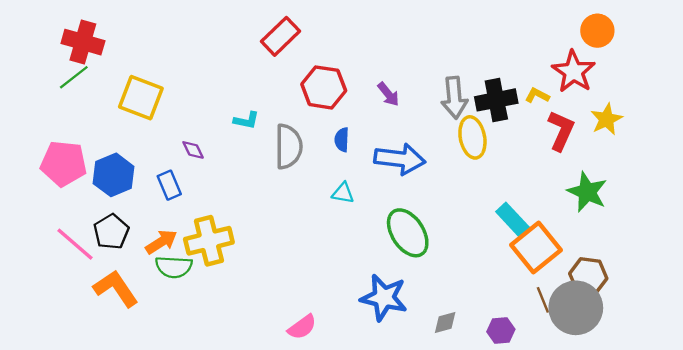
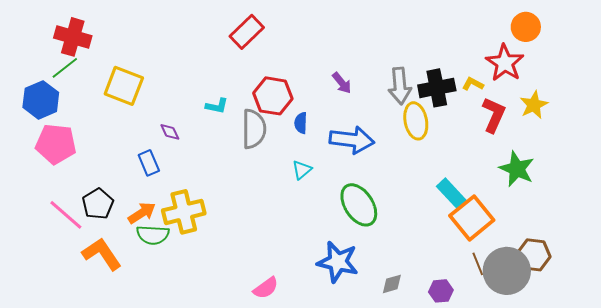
red hexagon: (324, 87) -> (273, 96), moved
blue hexagon: (114, 175) -> (41, 100), moved
cyan triangle: (343, 193) -> (302, 170), turned -50
brown hexagon: (588, 276) -> (534, 255), moved

